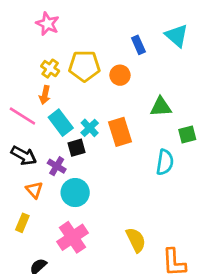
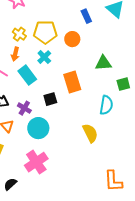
cyan cross: (90, 128) -> (44, 57), moved
black square: (76, 148) -> (50, 99), moved
yellow semicircle: (136, 240) -> (90, 133), moved

